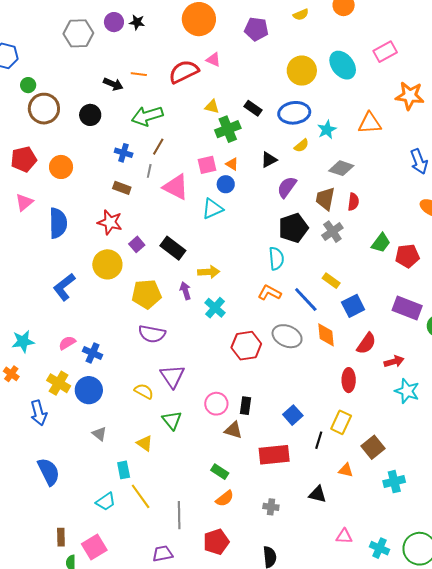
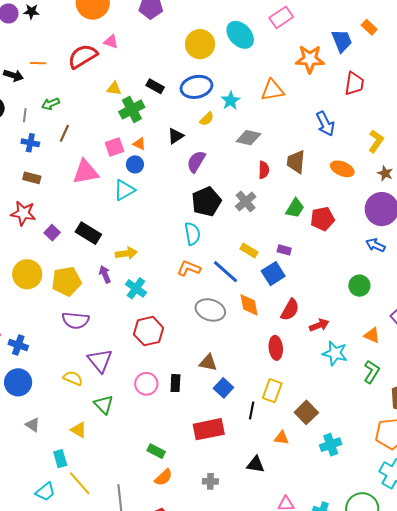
green arrow: (147, 116) -> (50, 104), size x0.6
gray line: (149, 171) -> (25, 115), moved
pink triangle: (176, 187) -> (86, 172), turned -32
brown trapezoid: (325, 199) -> (296, 162), moved
yellow circle: (107, 264) -> (27, 274), moved
purple rectangle: (407, 308) -> (284, 250), moved, size x0.5
red hexagon: (246, 346) -> (149, 331), moved
brown triangle: (233, 430) -> (208, 363), moved

